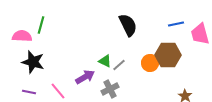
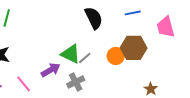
blue line: (176, 24) -> (133, 13), moved
green triangle: (105, 61) -> (71, 54), size x1.5

